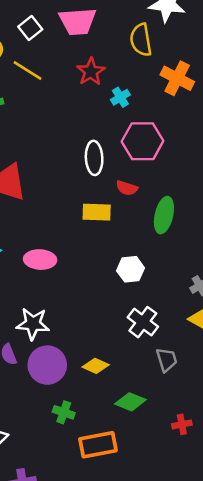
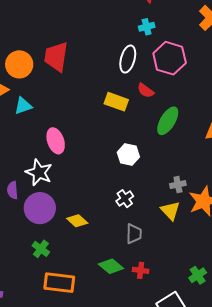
cyan cross: (120, 97) -> (147, 27), moved
pink ellipse: (40, 260) -> (56, 141), moved, turned 50
white cross: (143, 322) -> (125, 199), size x0.7
green diamond: (130, 402) -> (111, 266), moved
red cross: (182, 424) -> (141, 270), moved

